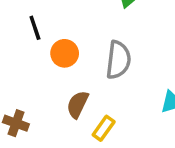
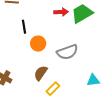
gray semicircle: (118, 60) -> (67, 52), turned 55

